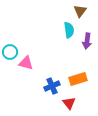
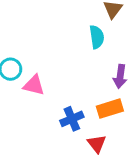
purple arrow: (87, 41) -> (120, 76), moved

